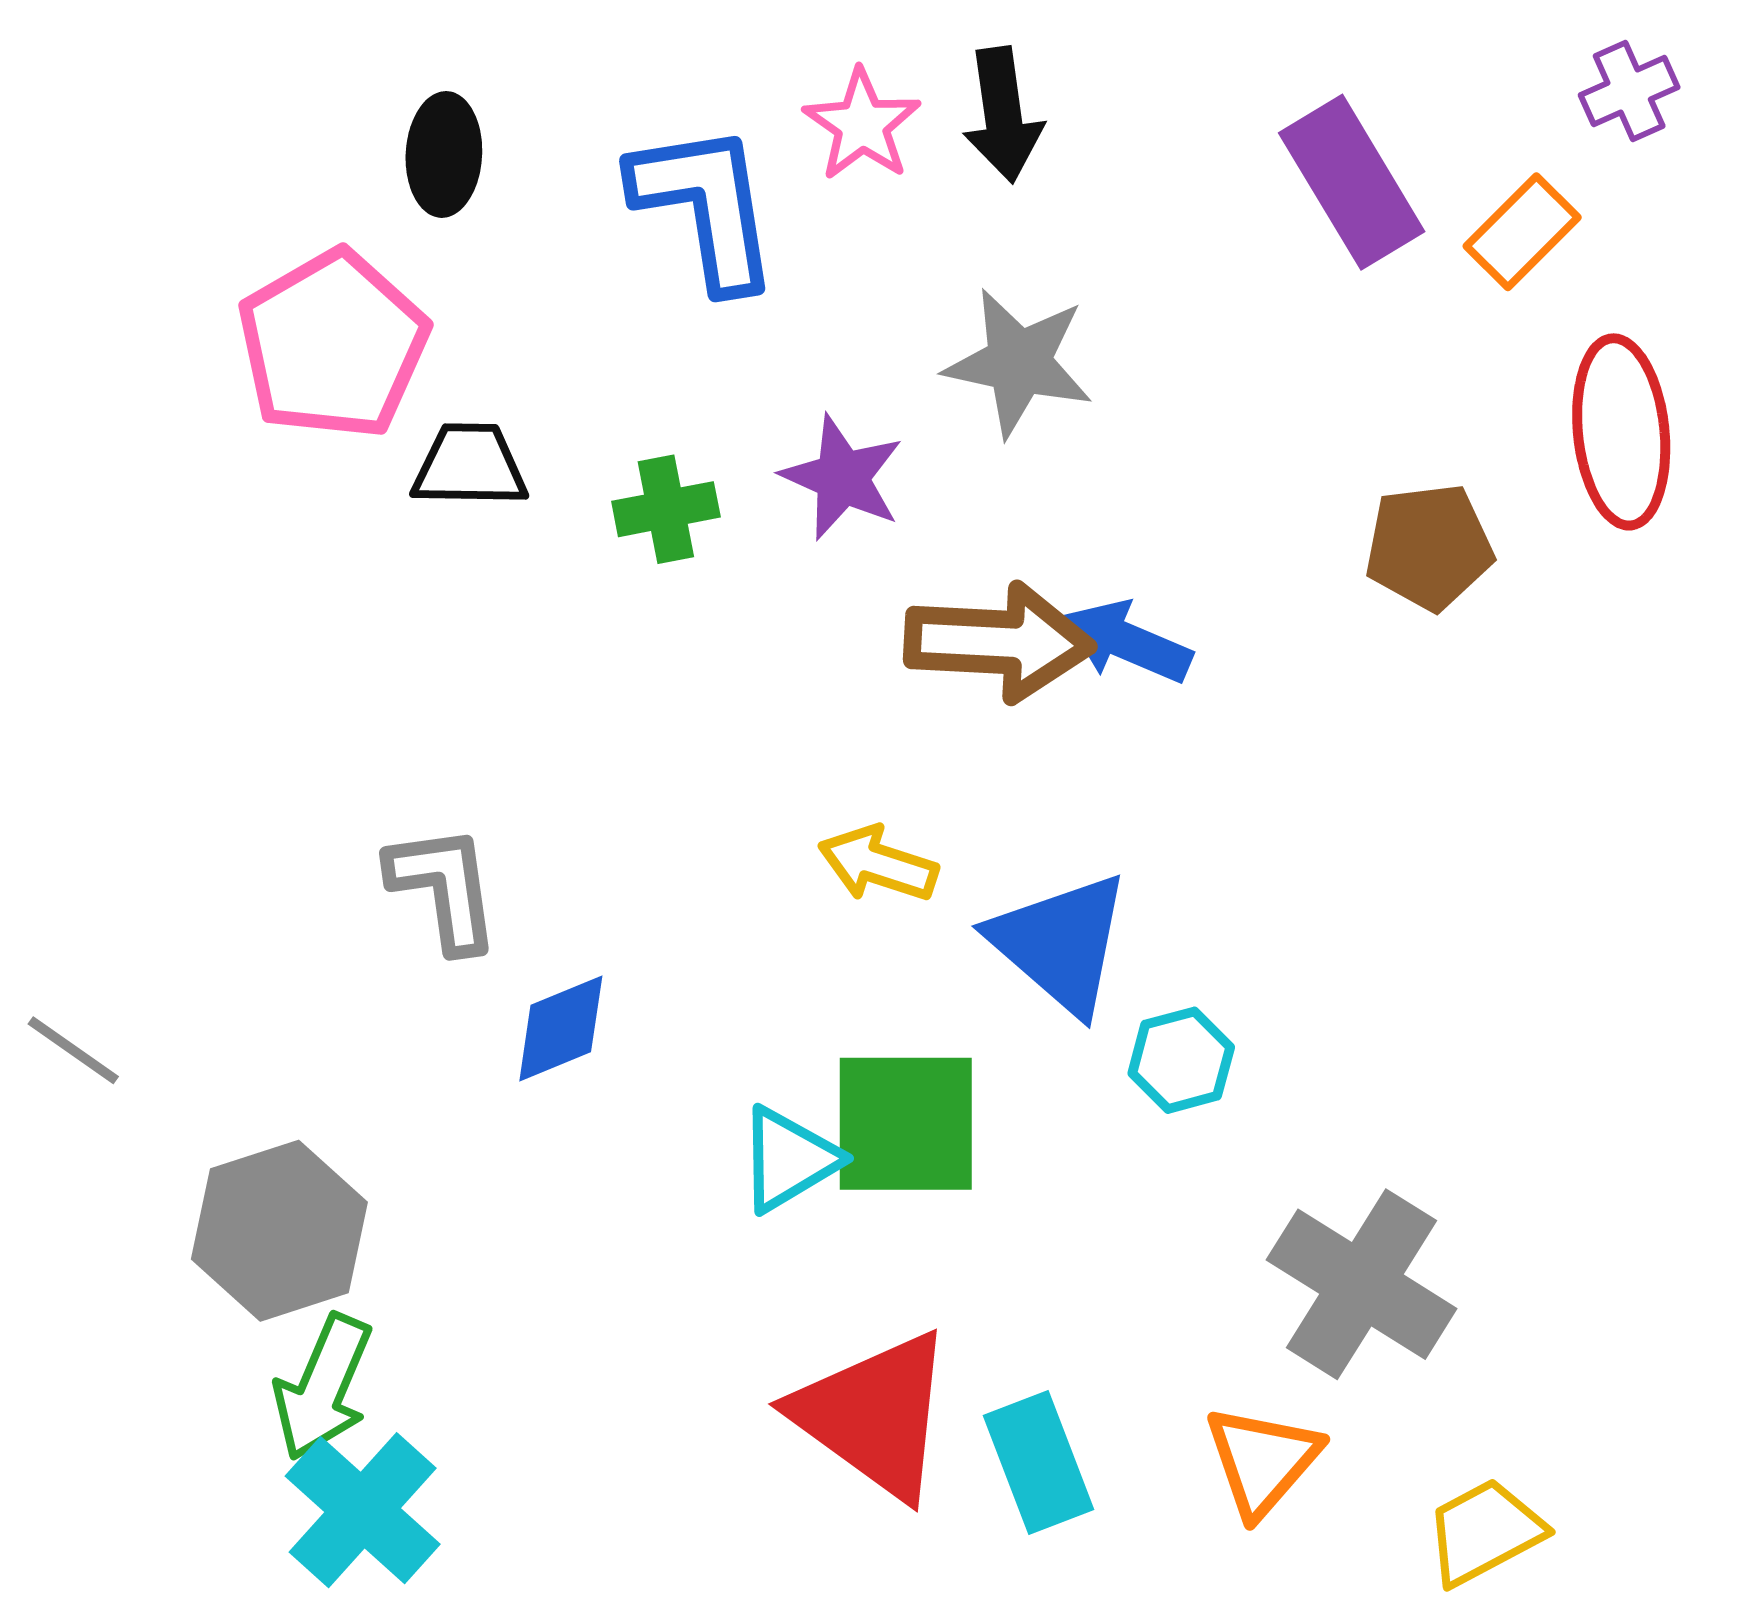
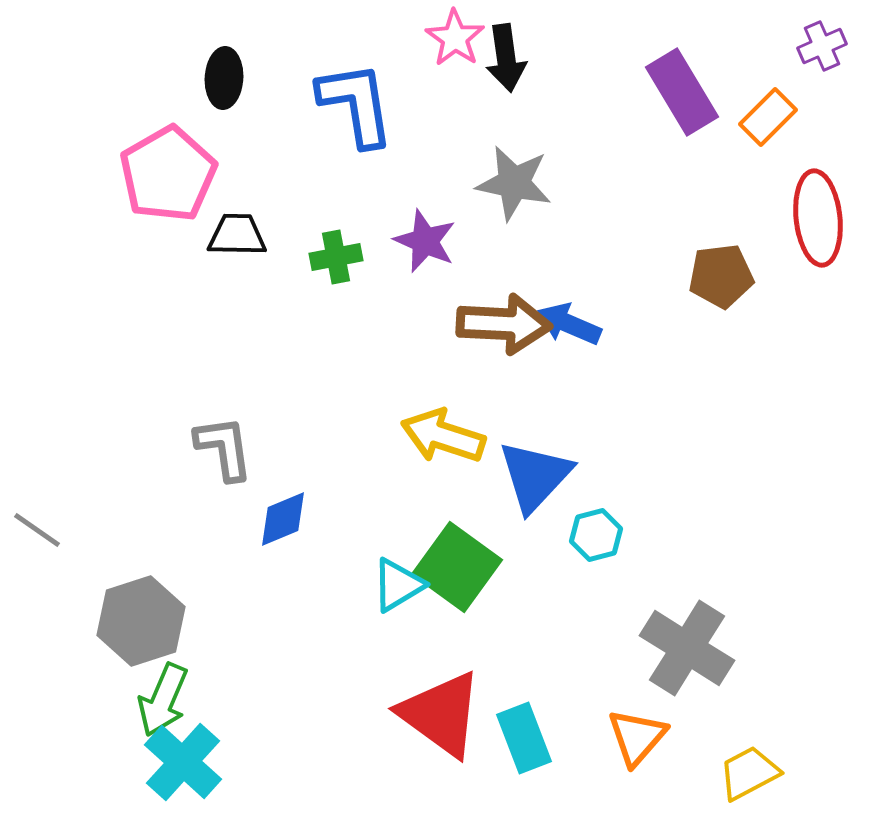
pink star: (862, 125) -> (455, 38), moved
yellow arrow: (878, 864) -> (443, 436), size x1.4
blue triangle: (1060, 943) -> (535, 476), turned 32
green square: (906, 1124) -> (457, 567), turned 36

